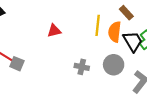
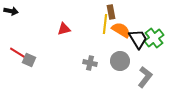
brown rectangle: (126, 13) -> (111, 12), moved, turned 32
orange semicircle: (115, 32) -> (121, 30), turned 114

